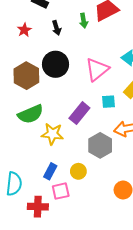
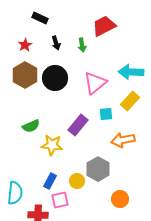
green arrow: (84, 21) -> (82, 45), moved
brown hexagon: (26, 76) -> (25, 75), moved
green semicircle: (31, 114) -> (31, 126), size x0.7
gray hexagon: (100, 145) -> (98, 169), moved

